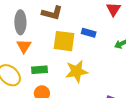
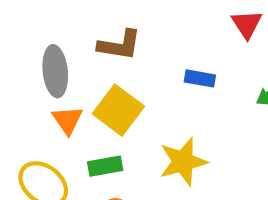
yellow square: (64, 41) -> (118, 110), moved, turned 35

